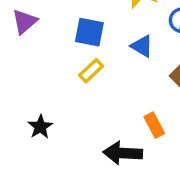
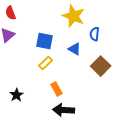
orange rectangle: (154, 125) -> (56, 89), moved

